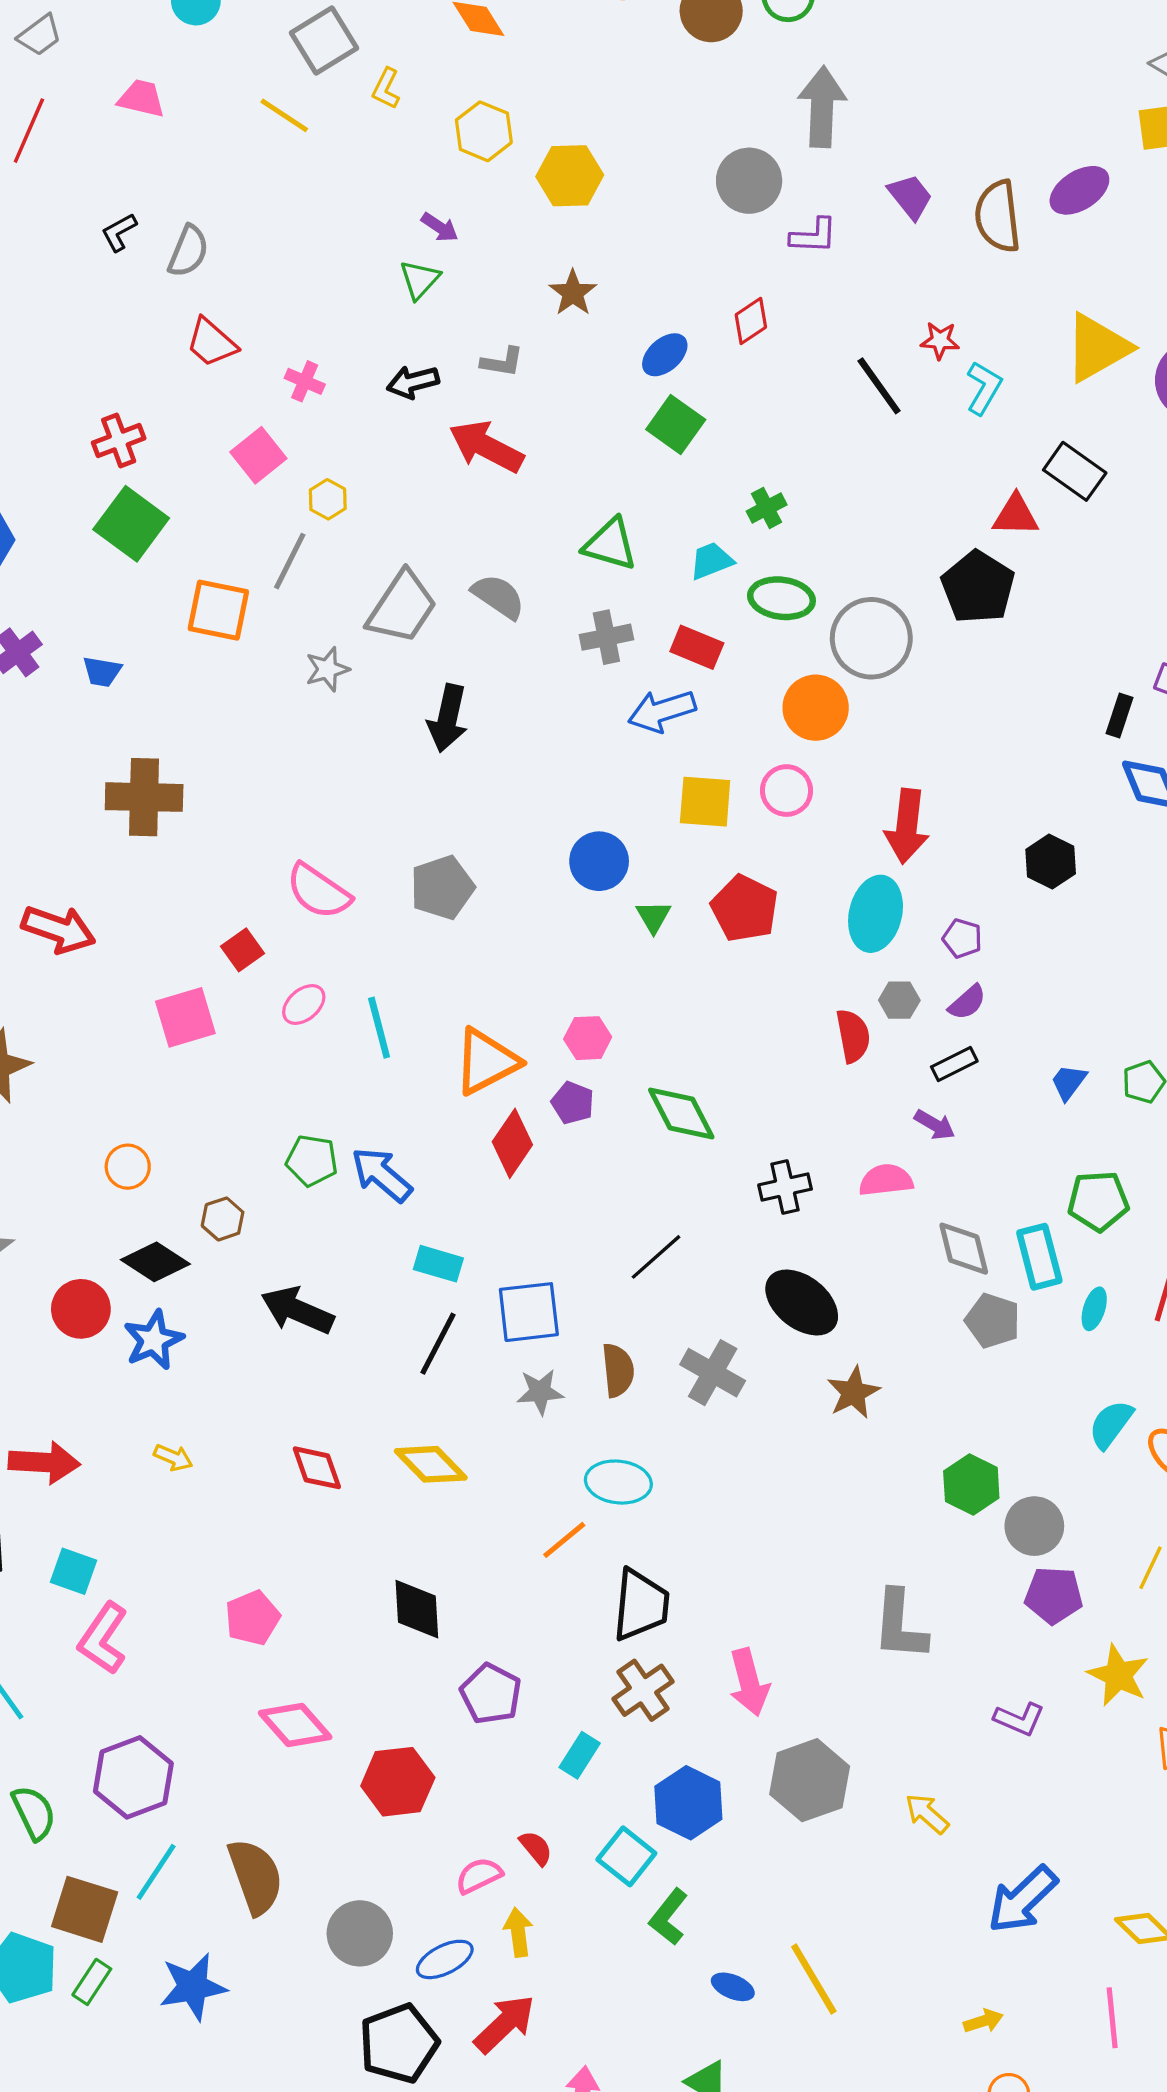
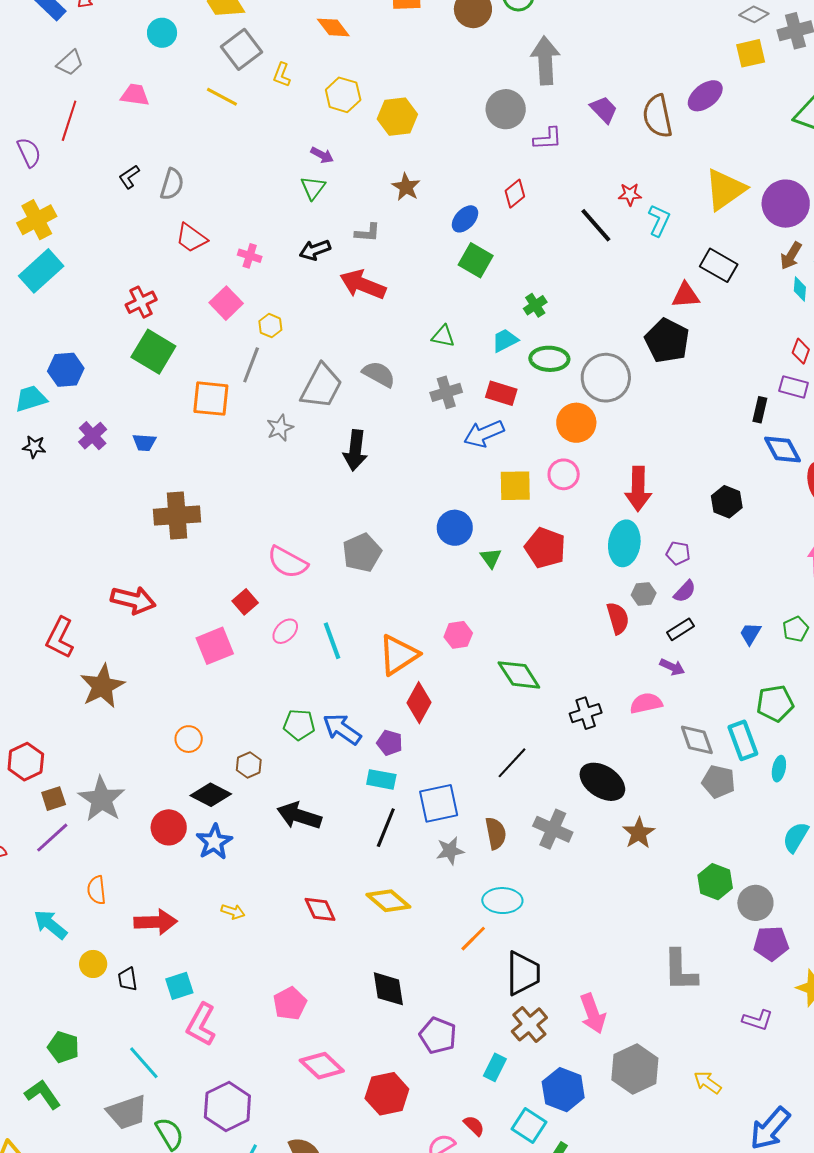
green triangle: (610, 544) -> (443, 336), size x0.7
purple pentagon: (573, 1103) -> (390, 743), moved
cyan square: (73, 1571) -> (179, 986), turned -32

